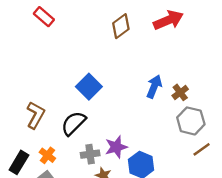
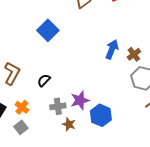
blue square: (89, 87) -> (48, 30), moved
black semicircle: (74, 123) -> (44, 80), size x0.6

